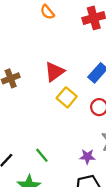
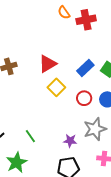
orange semicircle: (47, 12) -> (64, 13), moved

